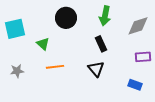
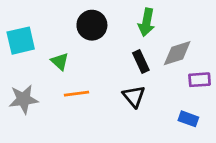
gray diamond: (138, 26) -> (177, 53), moved
gray star: (17, 71) -> (23, 99), size x1.5

